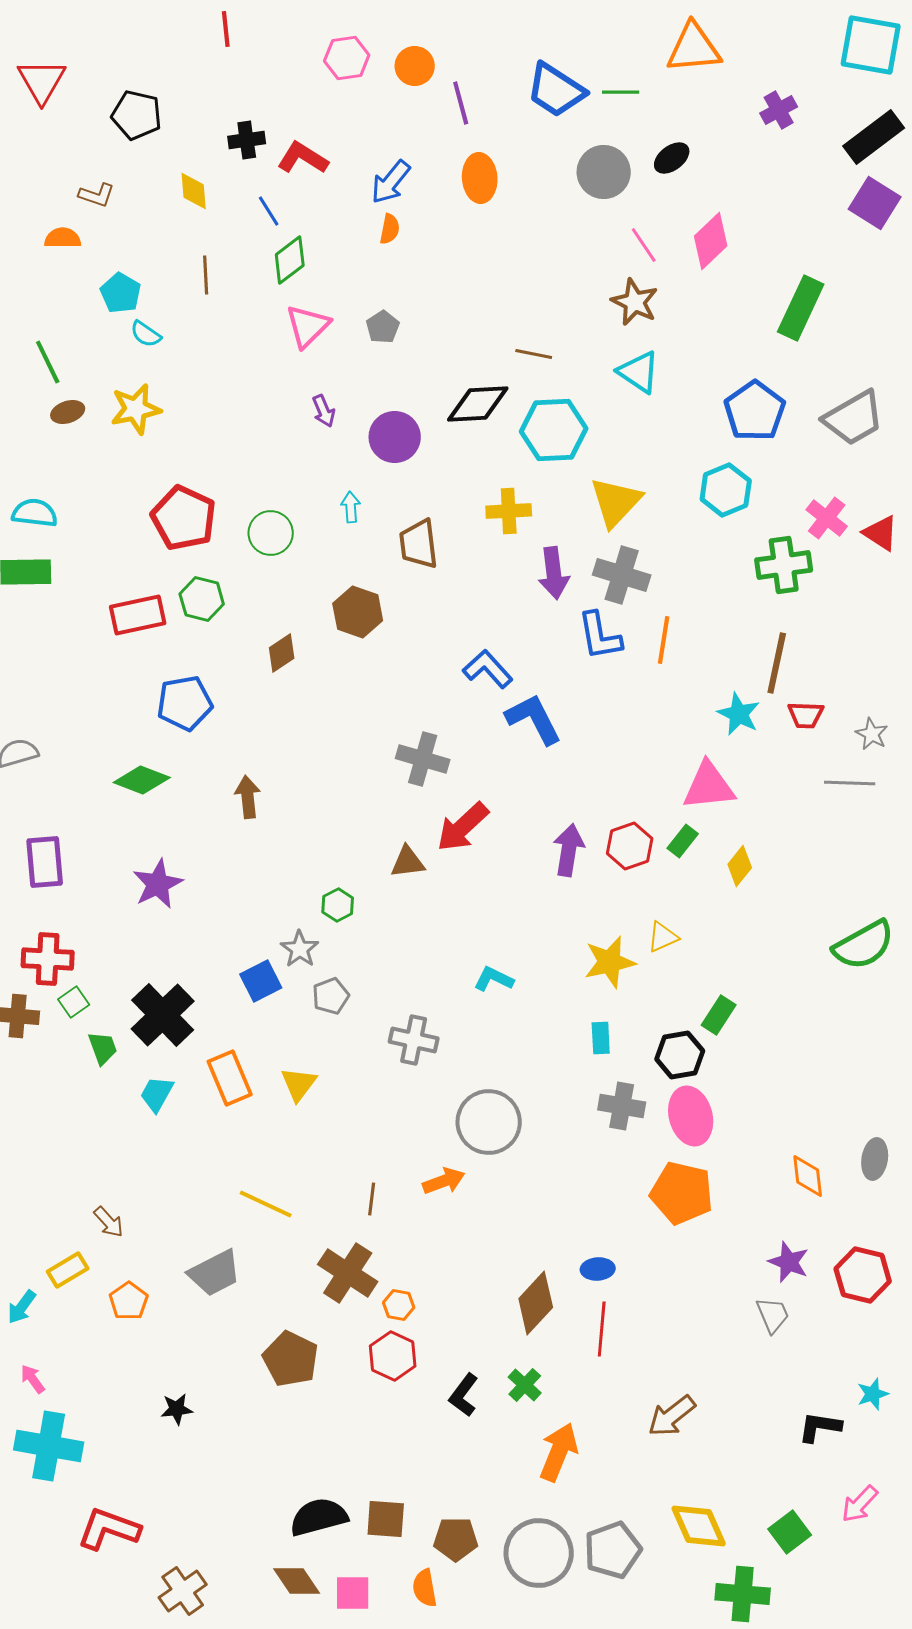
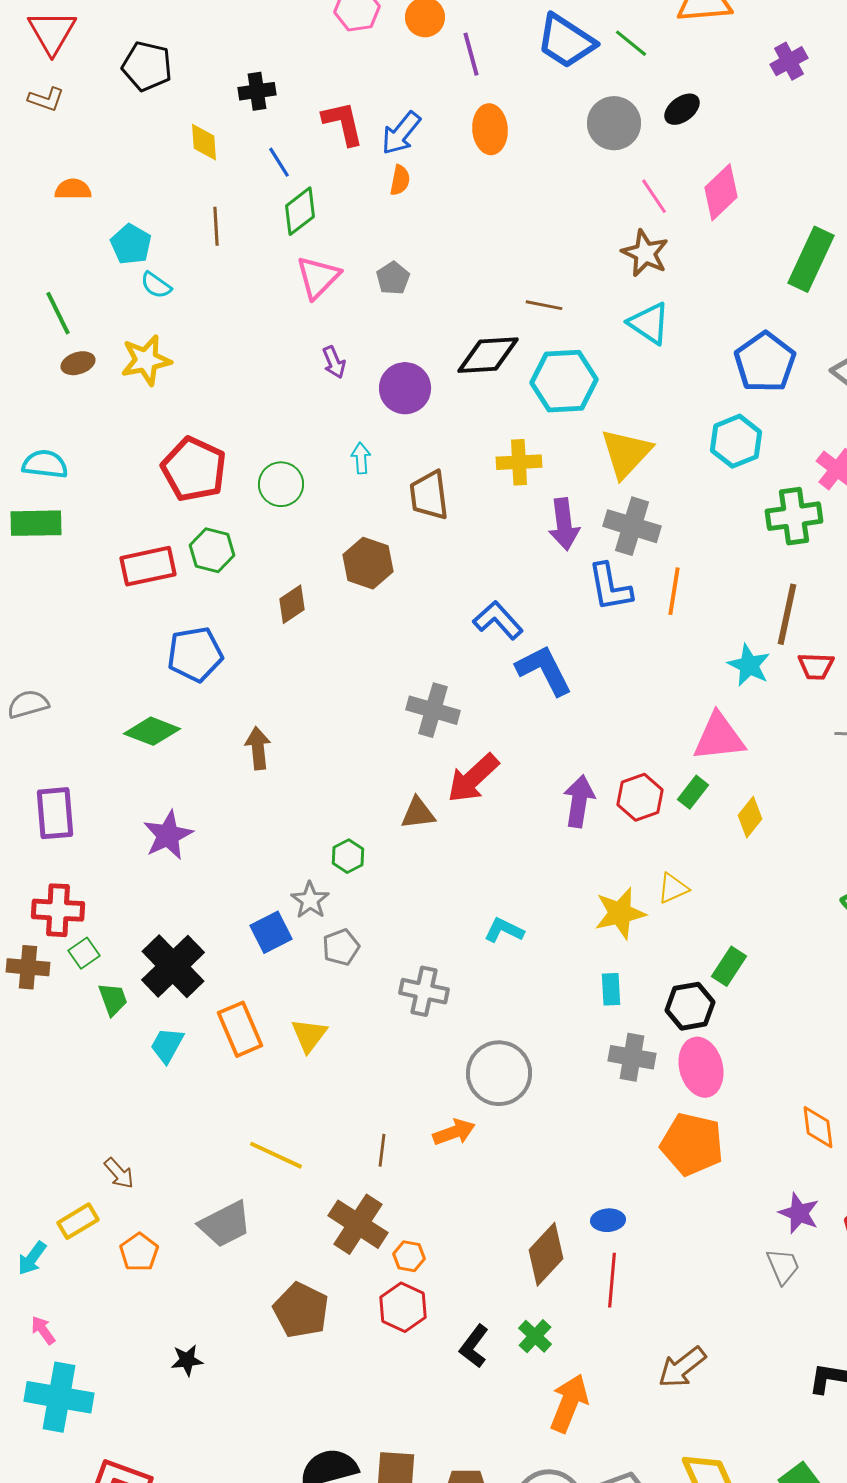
green line: (621, 92) -> (631, 43), turned 39
red L-shape: (303, 158) -> (343, 123), moved, turned 45
brown L-shape: (97, 195) -> (46, 99), moved

